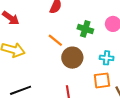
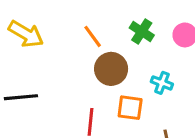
orange square: (102, 80) -> (130, 108), moved

